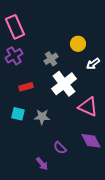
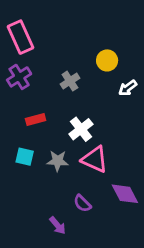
white cross: (64, 84) -> (81, 129), moved, size x0.7
pink triangle: (88, 107) -> (95, 159), moved

